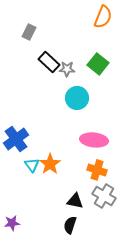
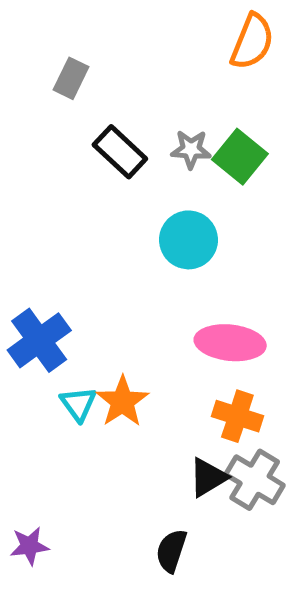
gray star: (67, 69) -> (191, 149), moved
black triangle: (75, 201) -> (208, 477), moved, turned -42

